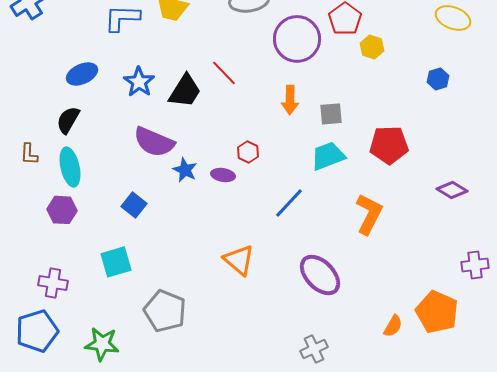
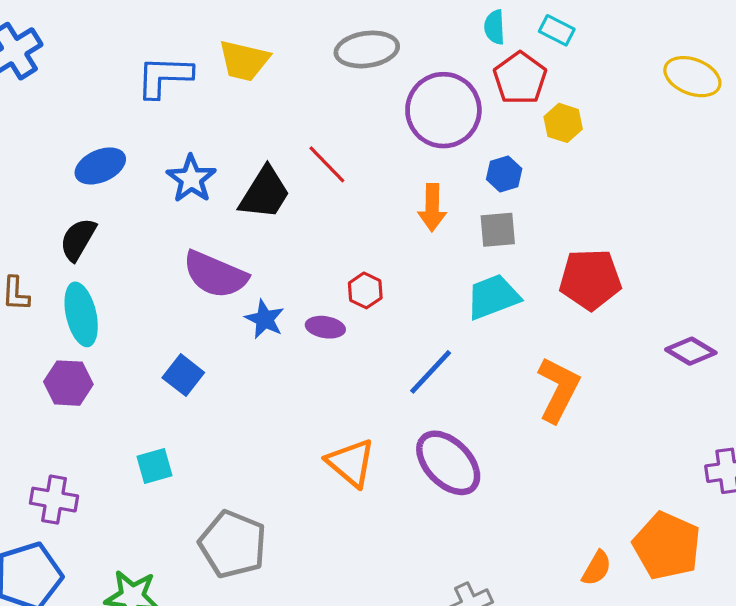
blue hexagon: (438, 79) -> (504, 174), moved
cyan square: (116, 262) -> (155, 466), size x0.7
purple ellipse: (320, 275) -> (448, 463), moved

